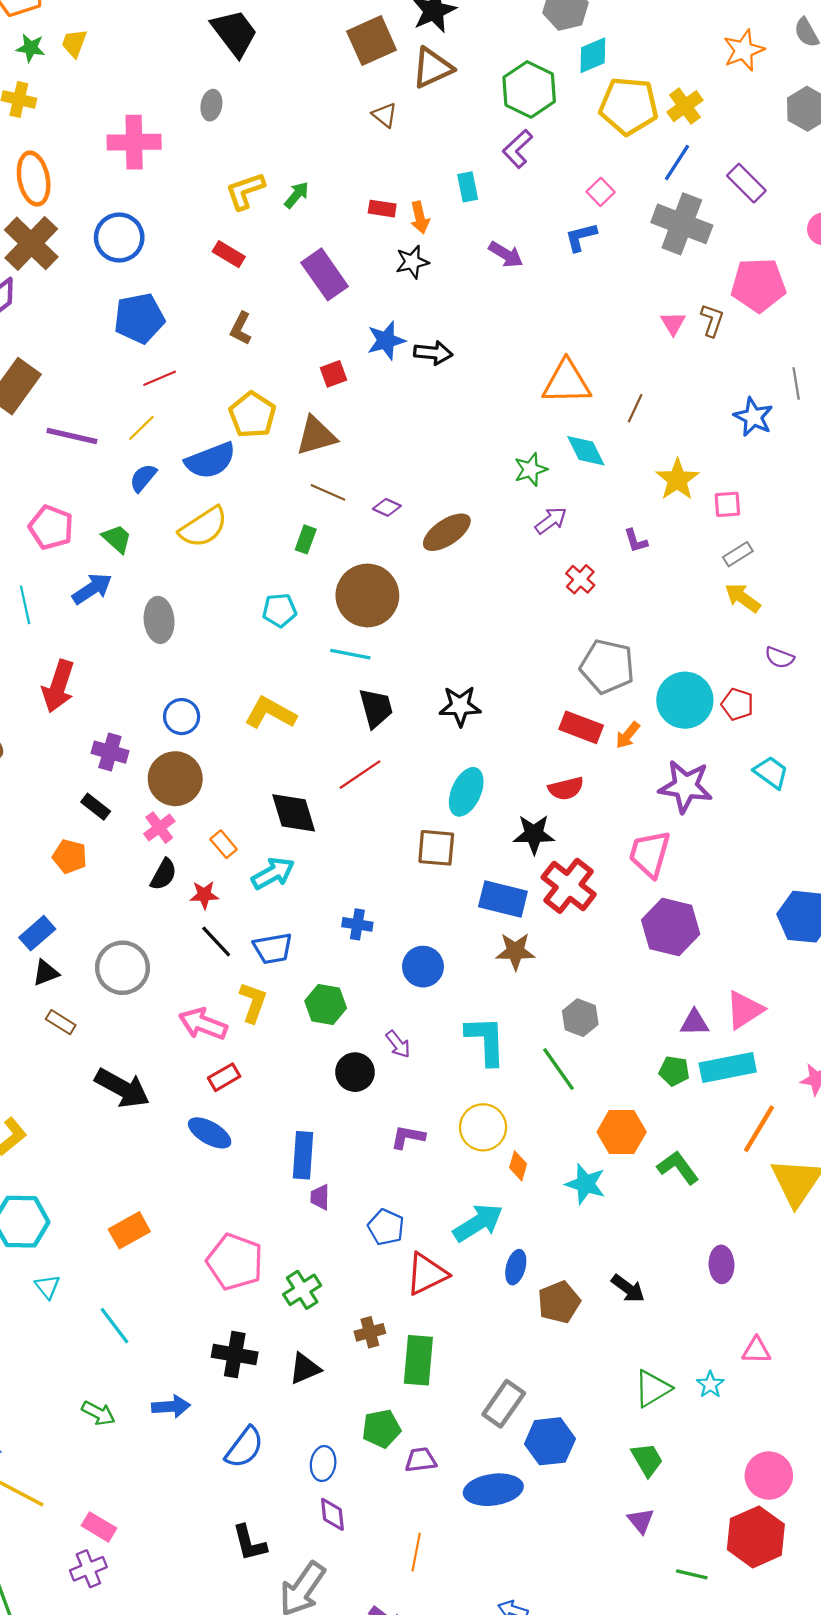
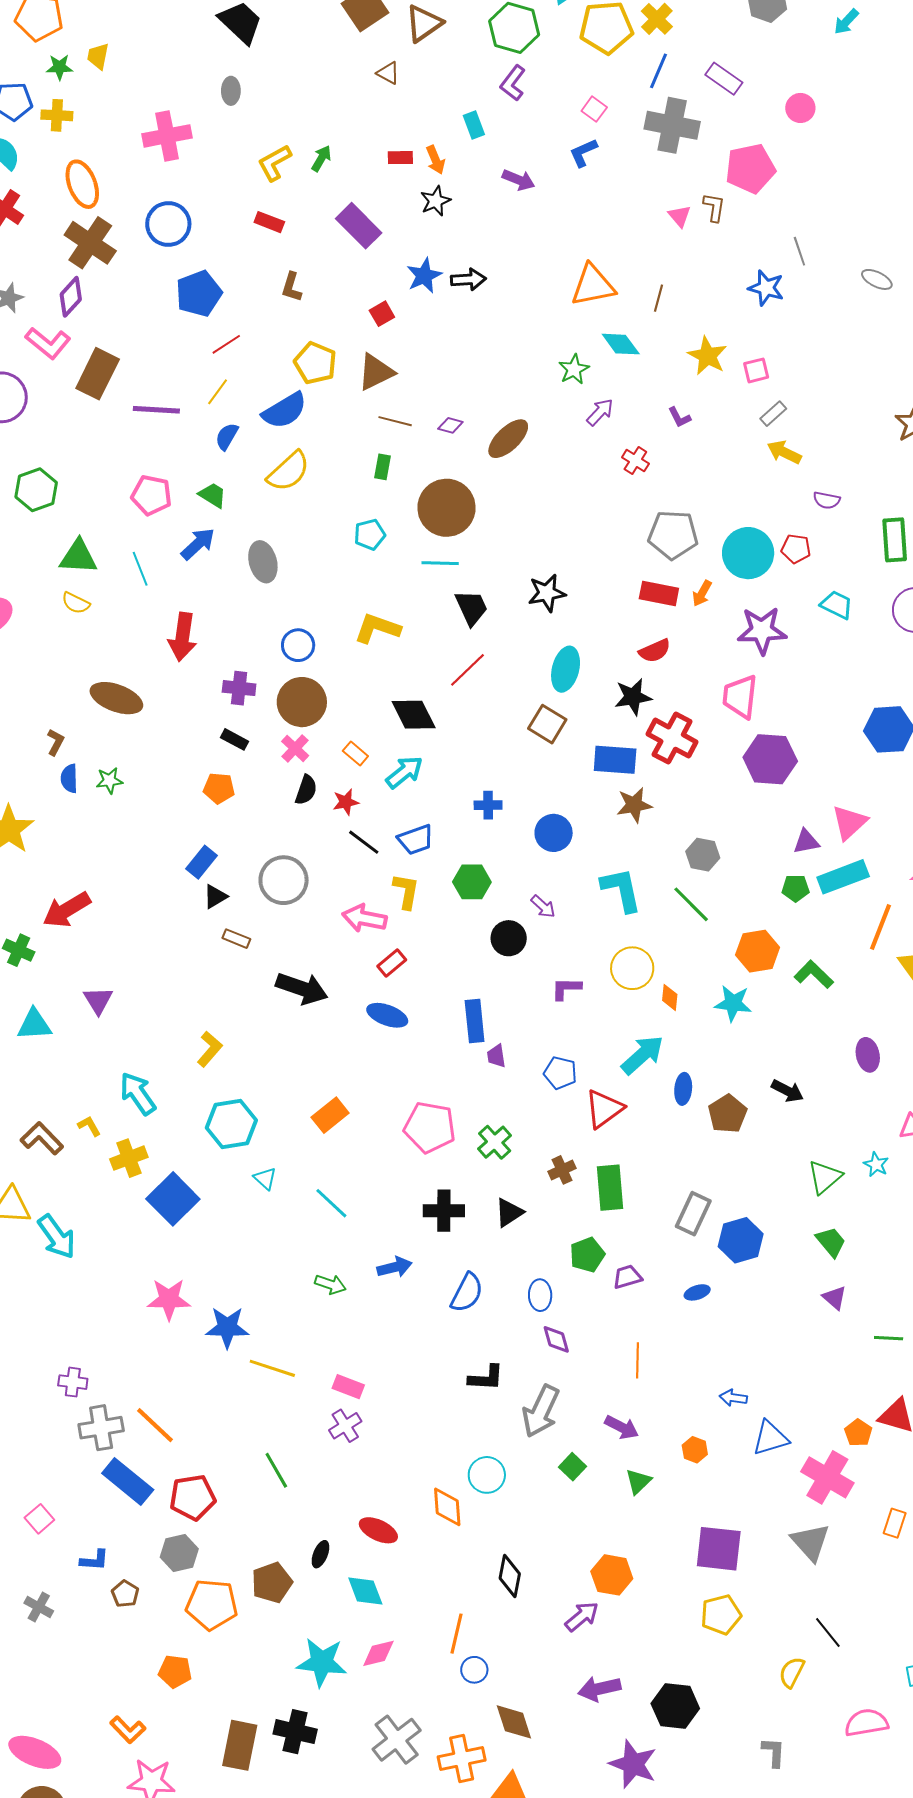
brown square: (436, 848) -> (547, 724), turned 36
blue ellipse: (493, 1490) -> (697, 1292), size x0.5
black L-shape: (249, 1543) -> (486, 1378), turned -63

